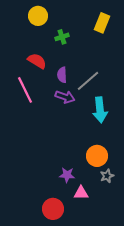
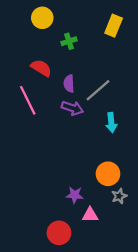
cyan arrow: (100, 110) -> (111, 123), size x0.7

